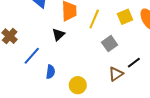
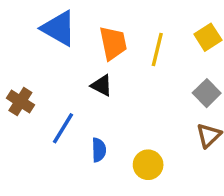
black triangle: (58, 35) -> (102, 86), turned -40
gray square: (110, 44) -> (207, 93), moved

